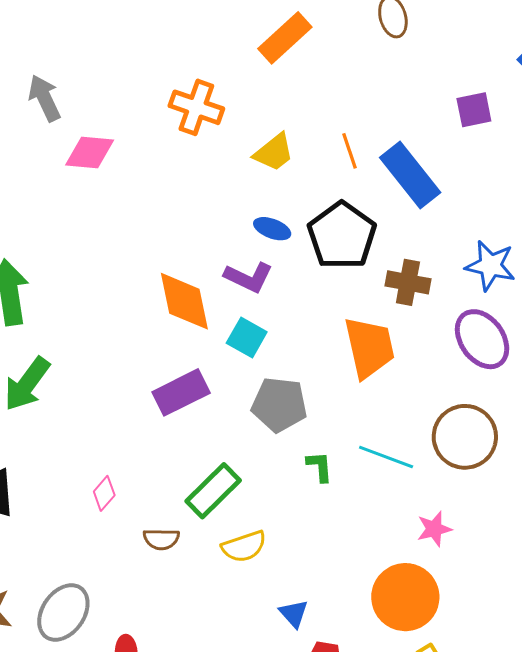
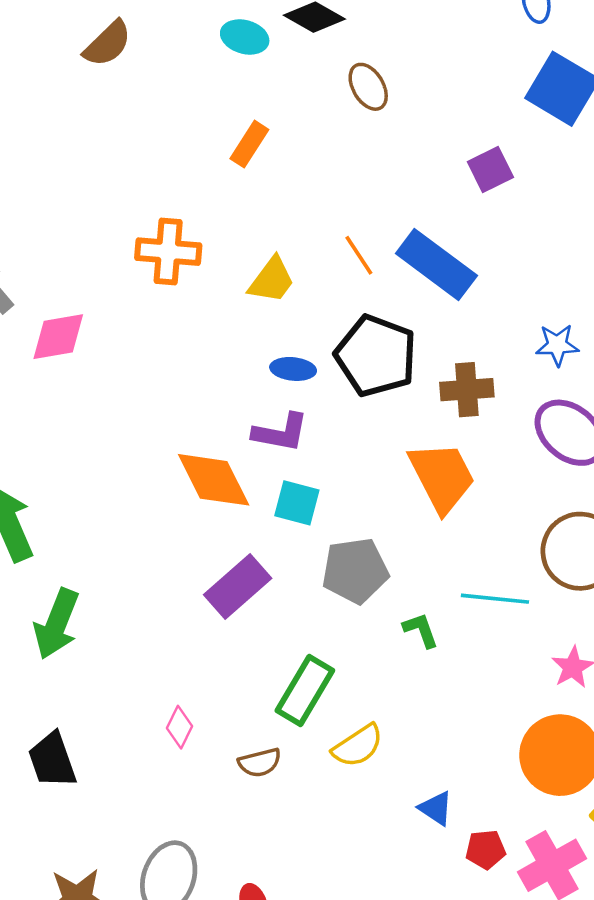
orange rectangle: (285, 38) -> (249, 144), size x0.7
blue star: (490, 266) -> (557, 345), size x0.7

